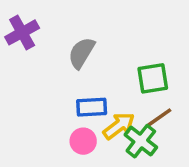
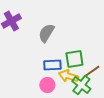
green square: (153, 78) -> (74, 59), moved
yellow arrow: (119, 126) -> (68, 76), turned -126

